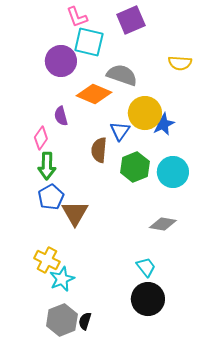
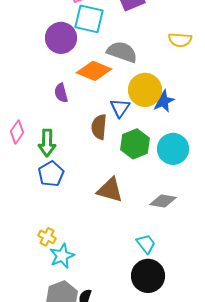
pink diamond: (41, 138) -> (17, 132), moved
brown triangle: (75, 213) -> (110, 190), moved, turned -44
yellow cross: (47, 260) -> (47, 237), size x0.7

